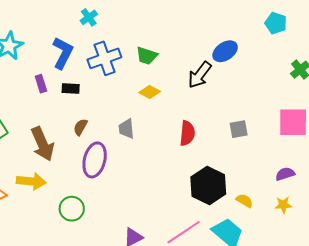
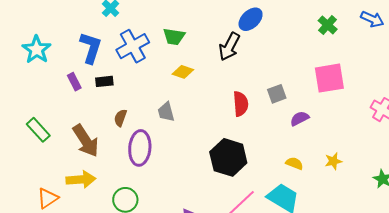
red semicircle: (187, 133) -> (241, 104), moved
purple semicircle: (285, 174) -> (300, 119), moved
black hexagon: (208, 186) -> (228, 157), moved

